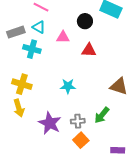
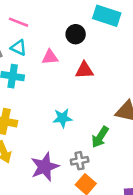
green arrow: (102, 115) -> (100, 137), moved
purple star: (50, 123) -> (45, 167), turned 30

